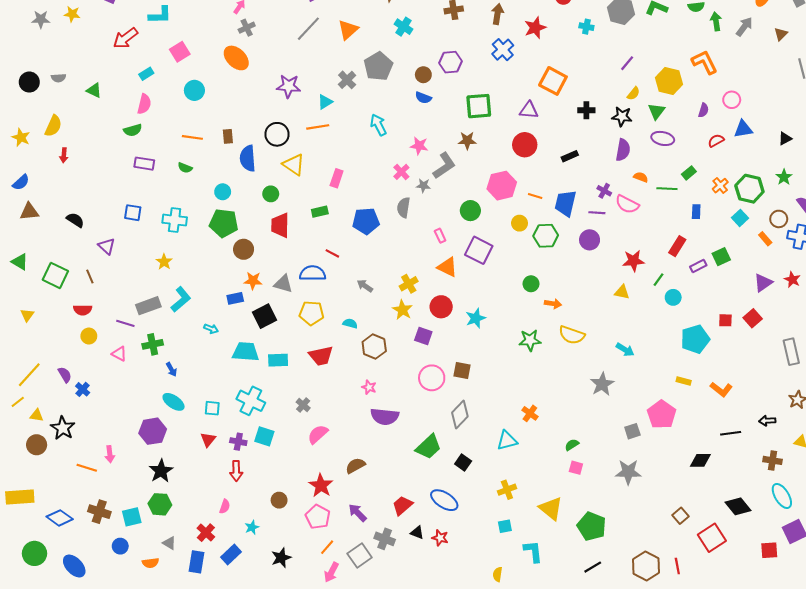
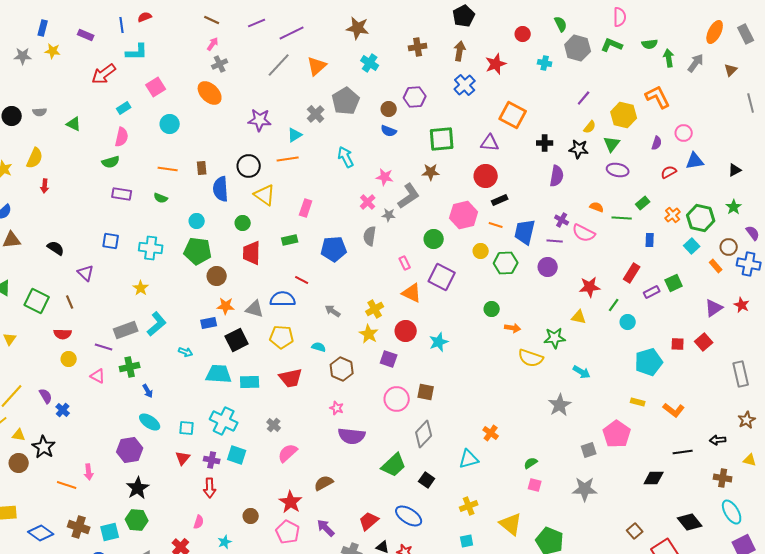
purple semicircle: (623, 150) -> (557, 176), moved
black rectangle: (570, 156) -> (500, 200), moved
green star: (530, 340) -> (555, 338), moved

